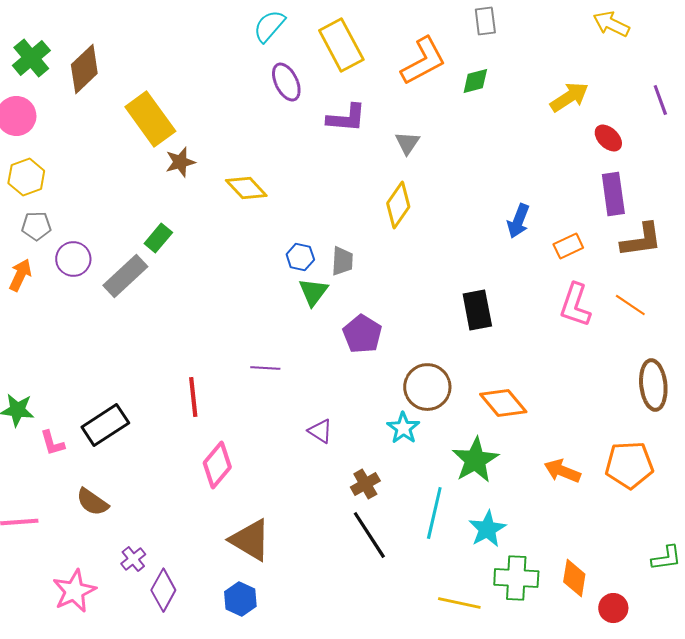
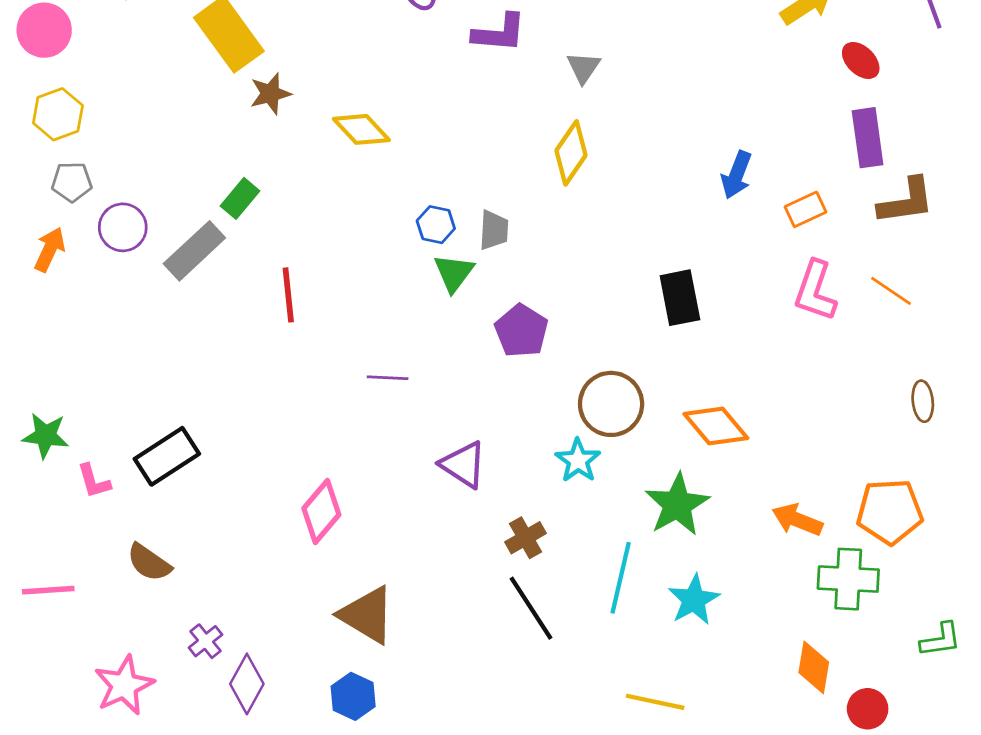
brown ellipse: (653, 385) -> (923, 401), size x0.6
red line: (193, 397) -> (288, 295), moved
purple triangle: (320, 431) -> (463, 465), size x1.4
green cross: (516, 578) -> (848, 579), moved

